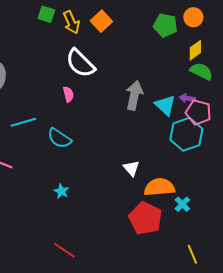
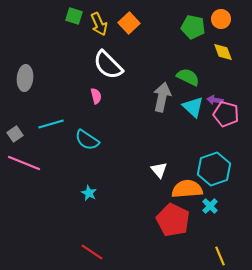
yellow diamond: (195, 50) -> (223, 52), turned -75
green semicircle: (201, 71) -> (188, 77), moved
cyan hexagon: (186, 134) -> (214, 169), moved

